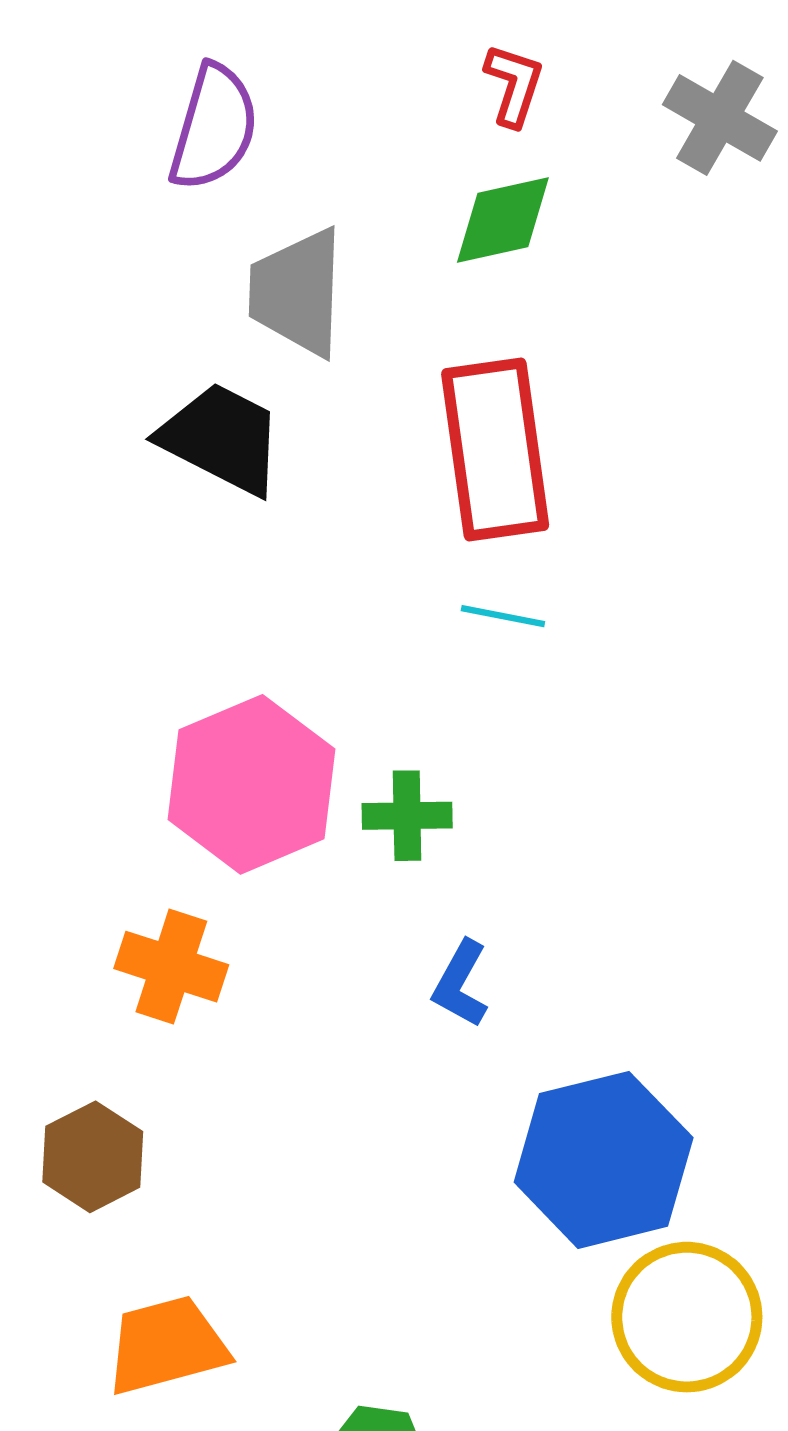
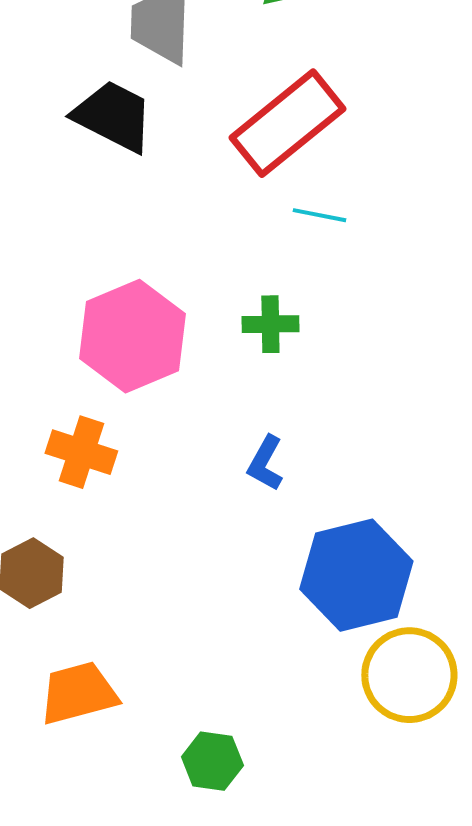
red rectangle: (495, 450) -> (287, 123), turned 59
cyan line: (503, 616) -> (319, 215), moved
green cross: (407, 816) -> (270, 324), moved

